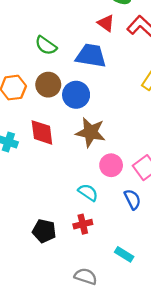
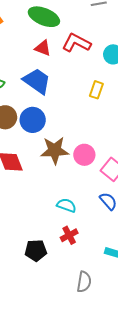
blue trapezoid: (91, 56) -> (37, 81), turned 40
pink circle: (111, 165) -> (84, 155), moved
gray semicircle: (86, 276) -> (84, 282), turned 95

